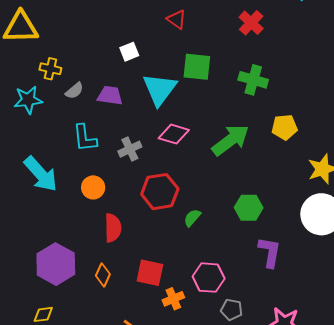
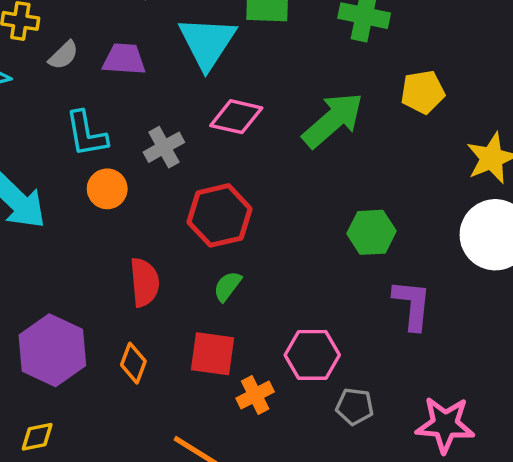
orange circle: (93, 187) -> (107, 189), moved
green semicircle: (192, 218) -> (227, 286), moved

